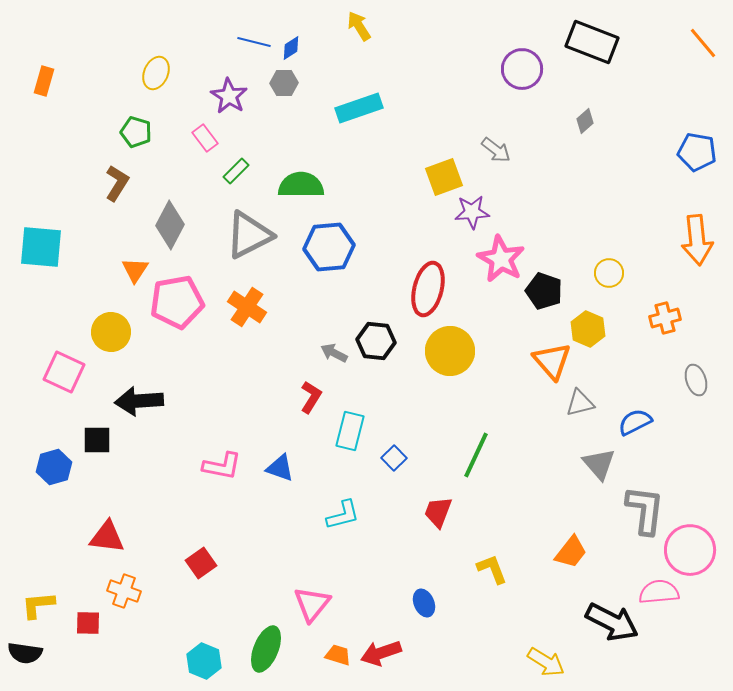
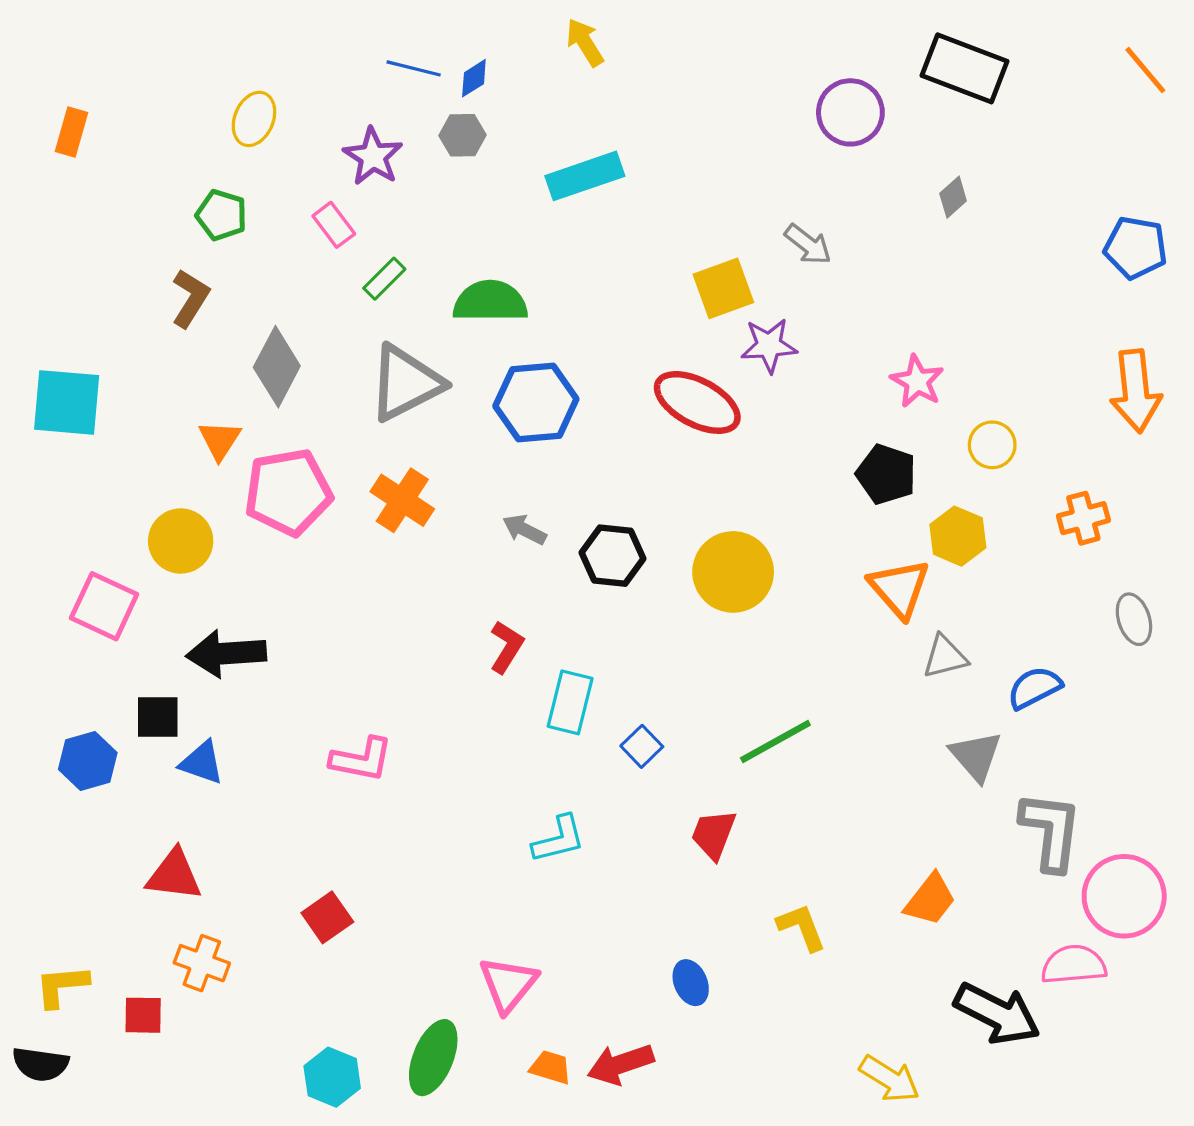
pink star: (501, 259) -> (917, 381), moved, size x0.7
red ellipse: (428, 289) -> (697, 402), moved, turned -76
gray arrow: (334, 353) -> (524, 530), moved
green line: (476, 455) -> (775, 741), turned 36
blue triangle: (280, 468) -> (202, 763), moved

